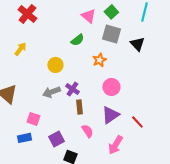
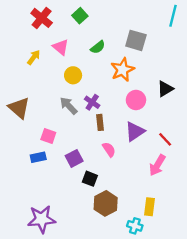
green square: (111, 12) -> (80, 16), moved
pink triangle: (88, 16) -> (61, 47), moved
black triangle: (137, 44) -> (165, 89), moved, turned 42
orange star: (99, 60) -> (122, 70), size x1.5
gray arrow: (51, 92) -> (69, 106), turned 66
pink arrow: (115, 145) -> (157, 165), moved

